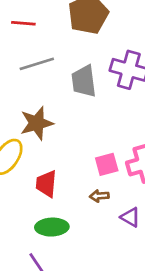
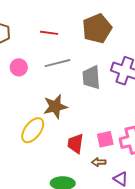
red trapezoid: (46, 184) -> (75, 144), moved

